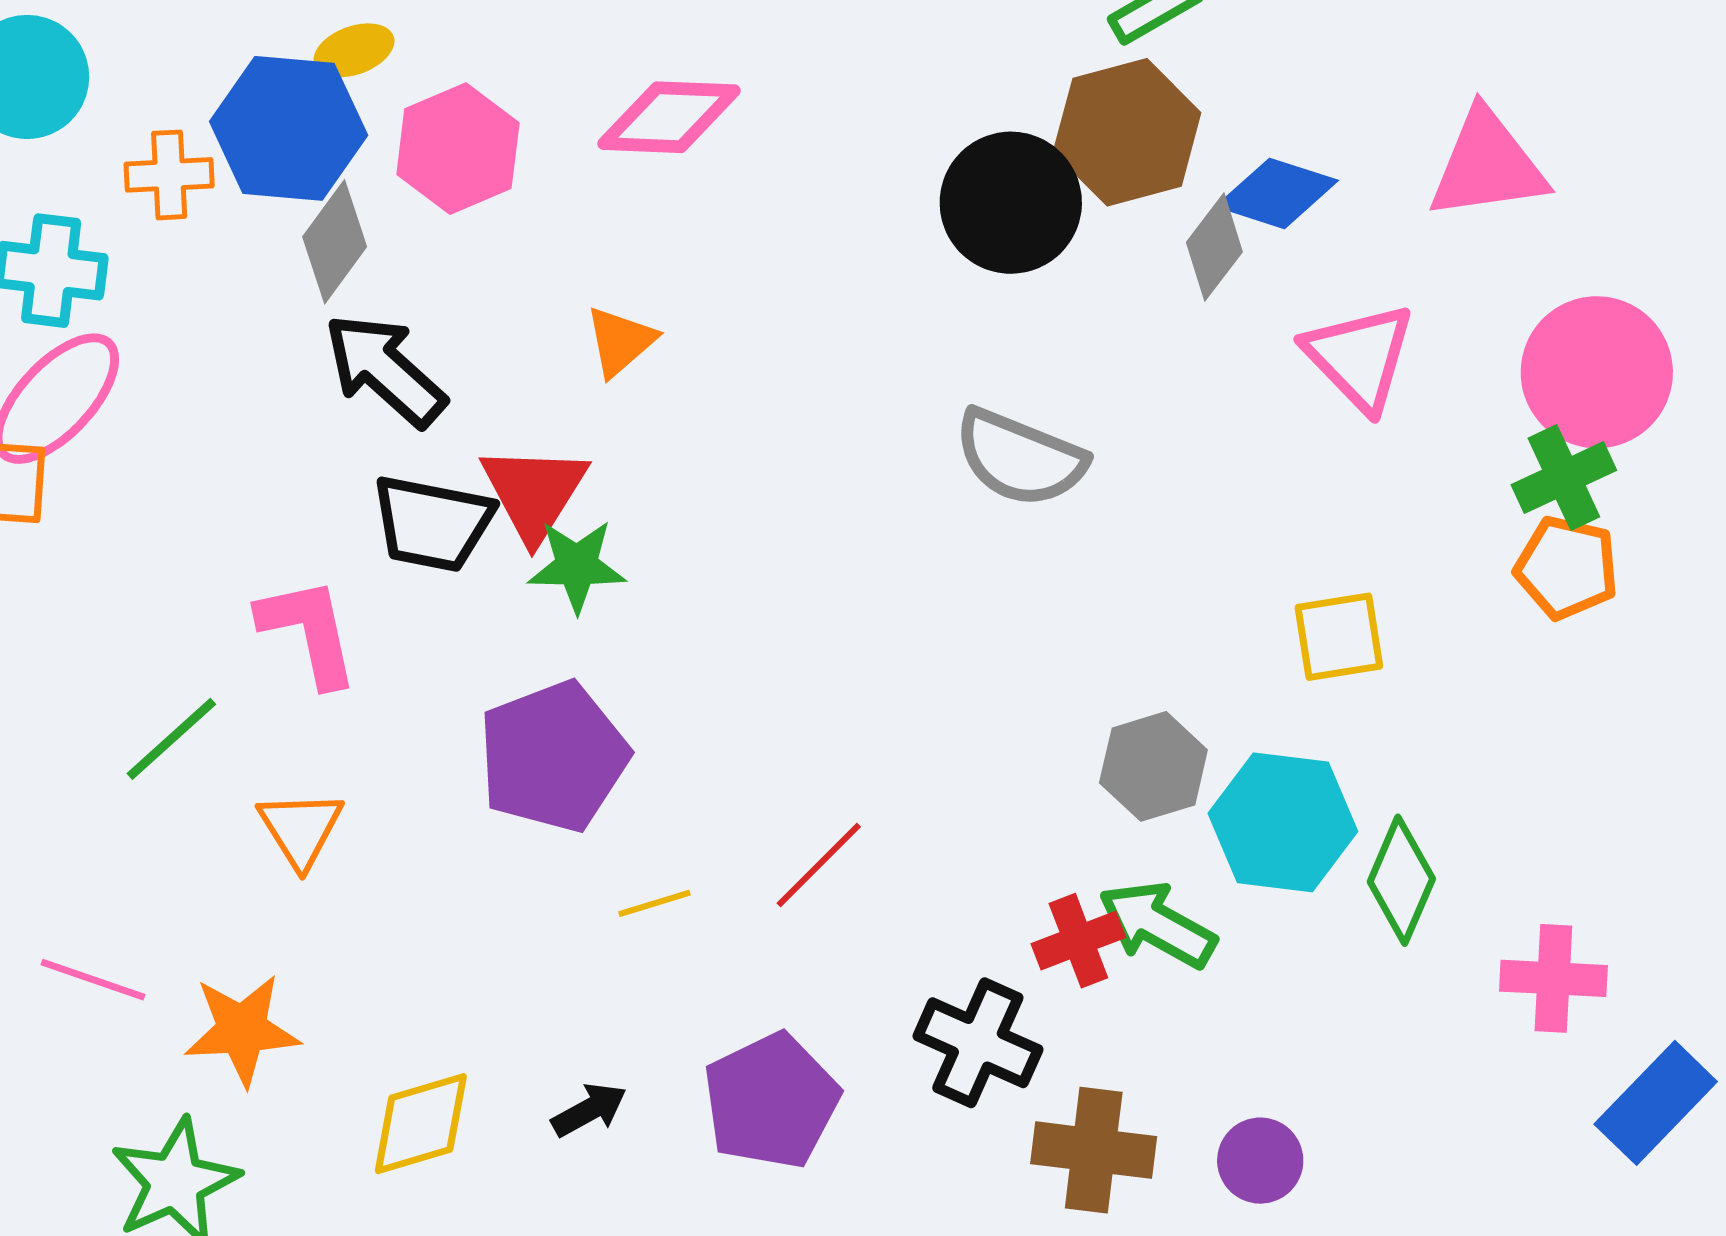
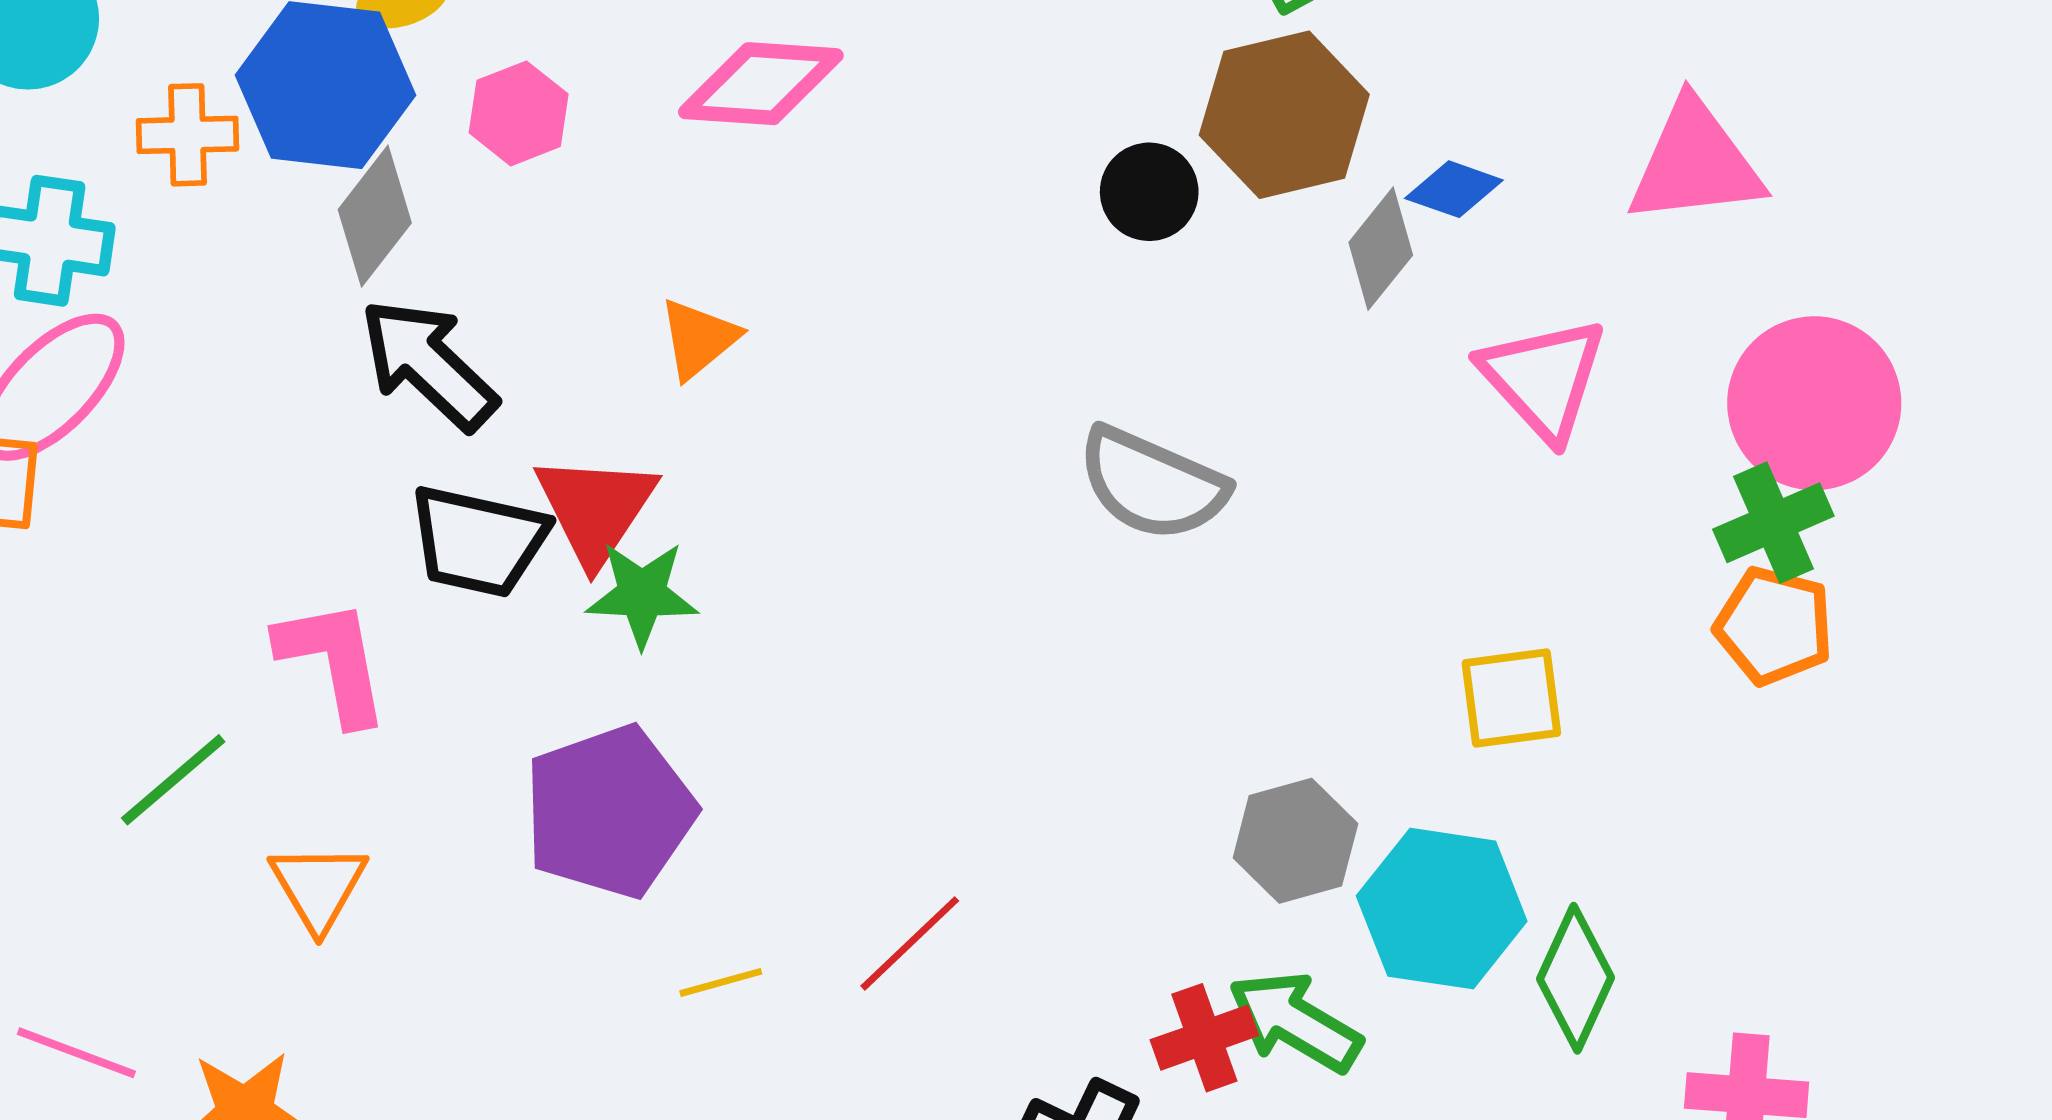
pink hexagon: (458, 149) -> (519, 113), size x0.7
blue diamond: (1277, 193) -> (1454, 189), size x0.7
black circle: (1011, 203) -> (1149, 192), size x0.6

